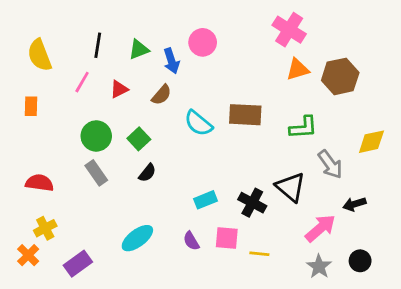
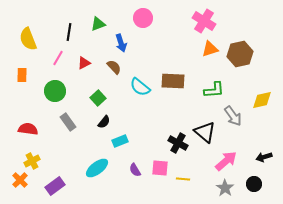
pink circle: (203, 42) -> (143, 18), moved
green triangle: (139, 49) -> (98, 24), moved
brown semicircle: (161, 95) -> (114, 67), turned -84
green circle: (96, 136) -> (55, 91), moved
cyan rectangle: (205, 200) -> (120, 141), moved
black arrow: (354, 204) -> (264, 157), moved

